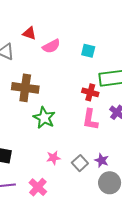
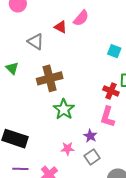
pink semicircle: (51, 46) -> (81, 18), moved, turned -30
brown cross: (25, 88) -> (50, 78), turned -30
purple star: (102, 160) -> (90, 136), moved

